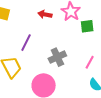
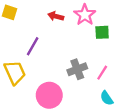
gray cross: (57, 57) -> (77, 69), moved

